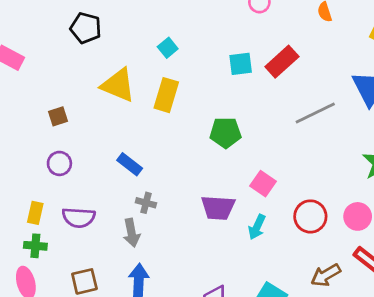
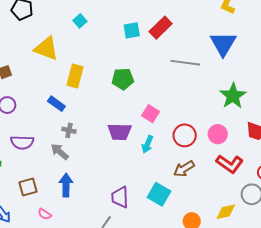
yellow rectangle: (166, 95) -> (75, 76), moved
gray line: (315, 113) -> (185, 63), turned 36
gray arrow: (132, 233) -> (60, 152), turned 144
brown arrow: (326, 275) -> (184, 169), moved

